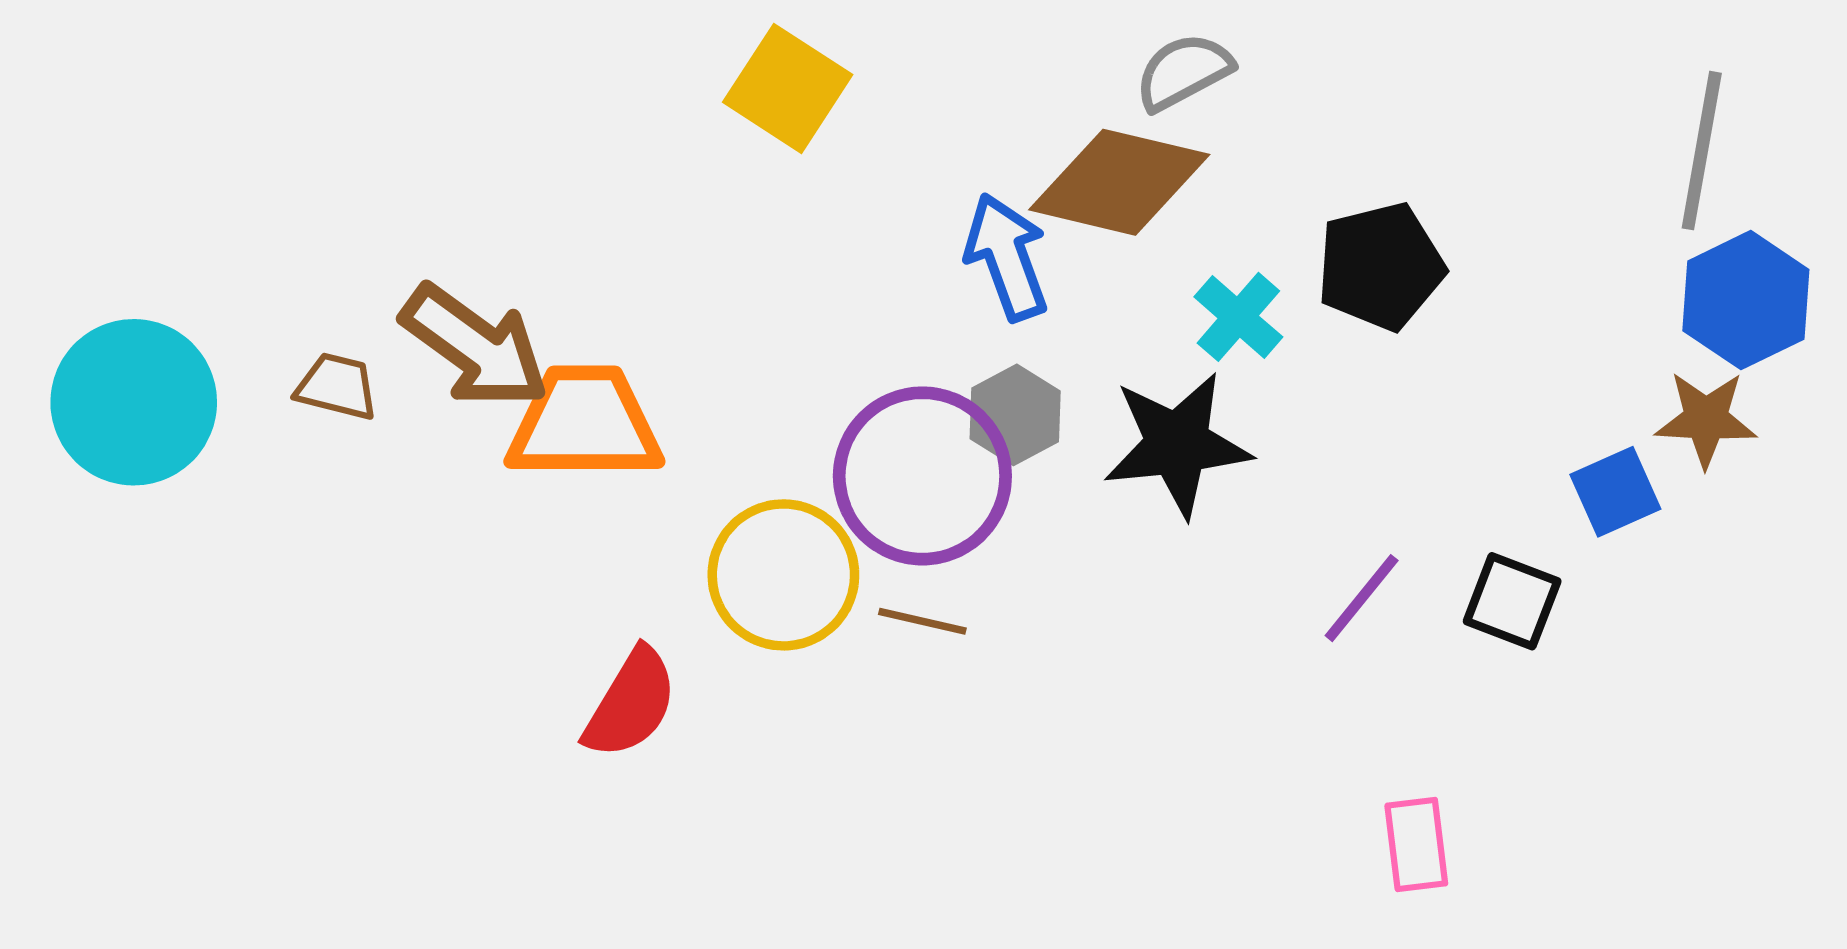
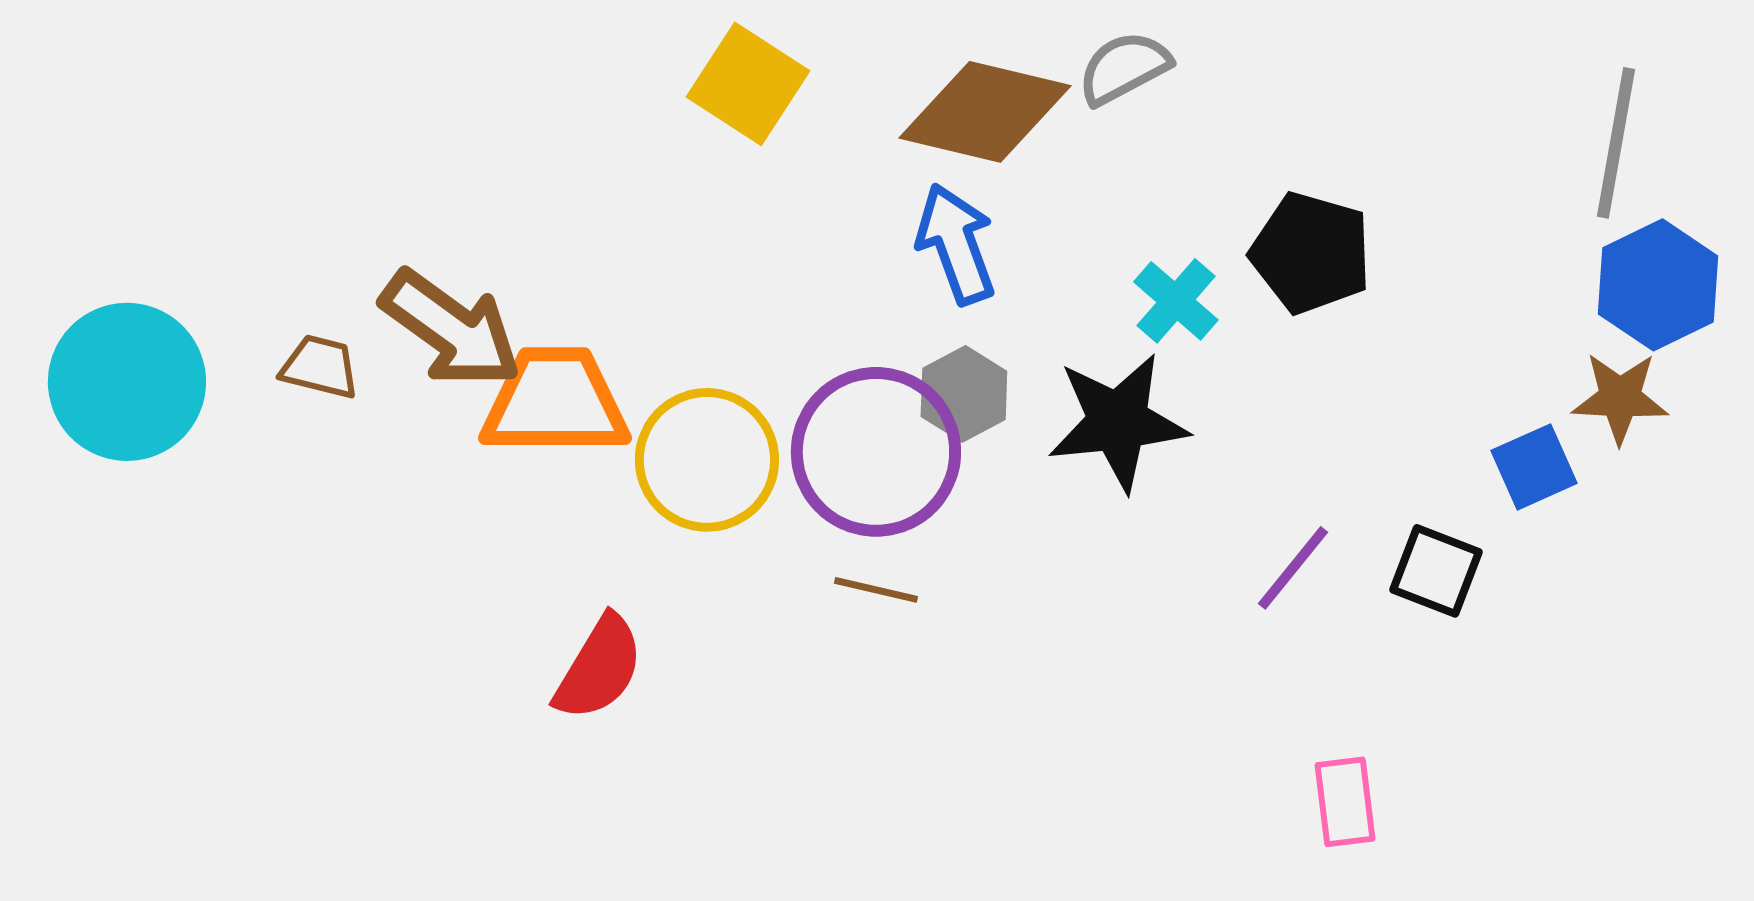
brown diamond: (1119, 182) -> (985, 112), moved
black pentagon: (1380, 266) -> (1311, 253), turned 30
yellow circle: (783, 575) -> (707, 460), moved

